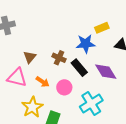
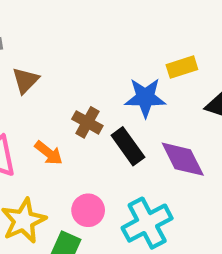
brown triangle: (30, 57) -> (25, 80), moved
orange arrow: (43, 82) -> (49, 153), moved
pink circle: (64, 87) -> (88, 210), moved

